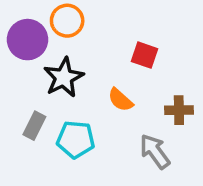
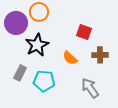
brown cross: (179, 110) -> (100, 55), moved

